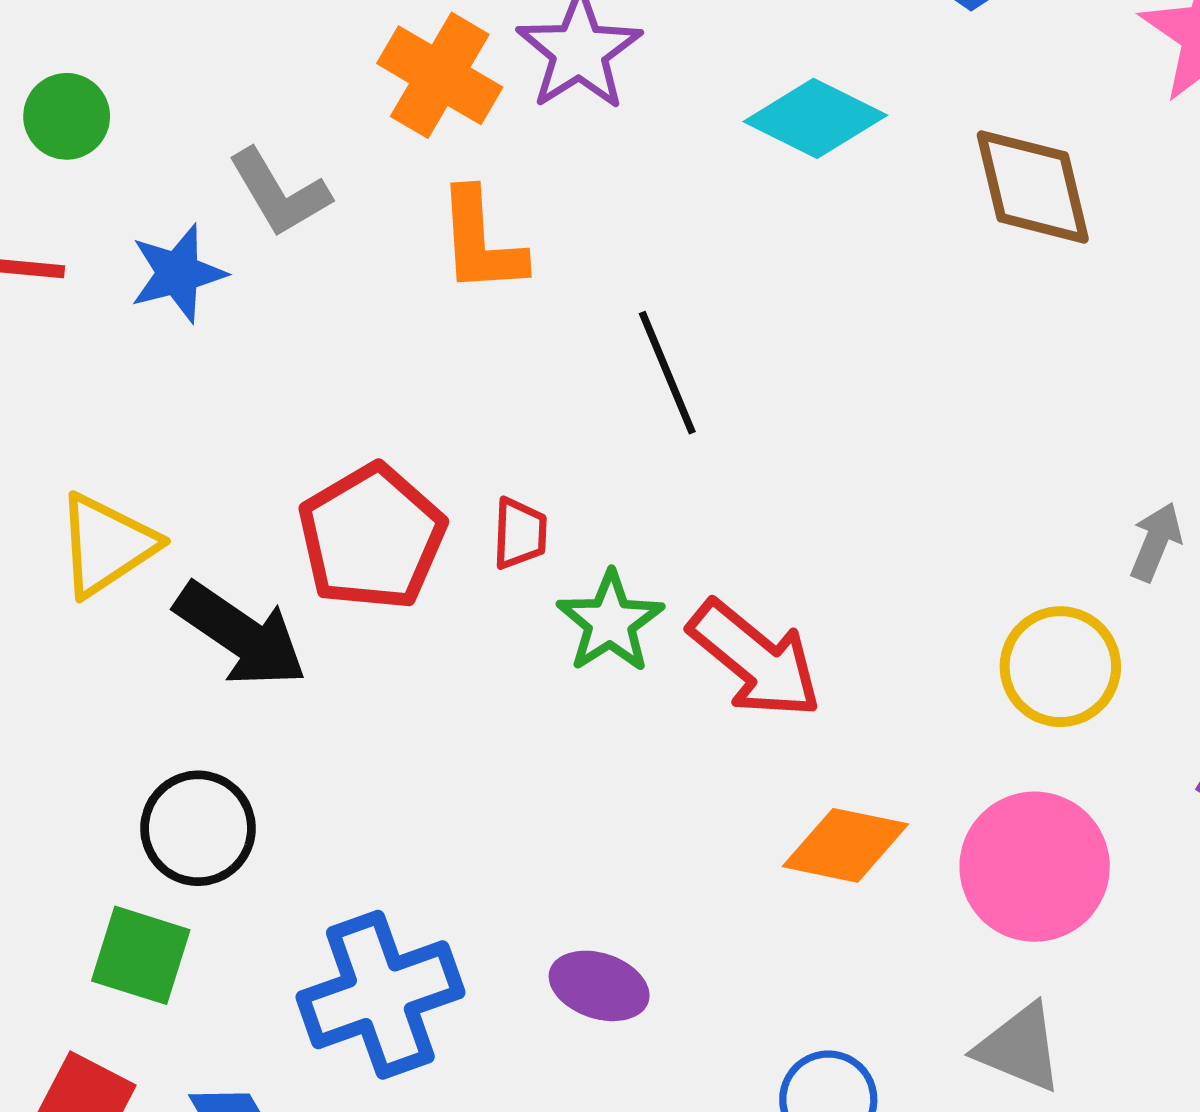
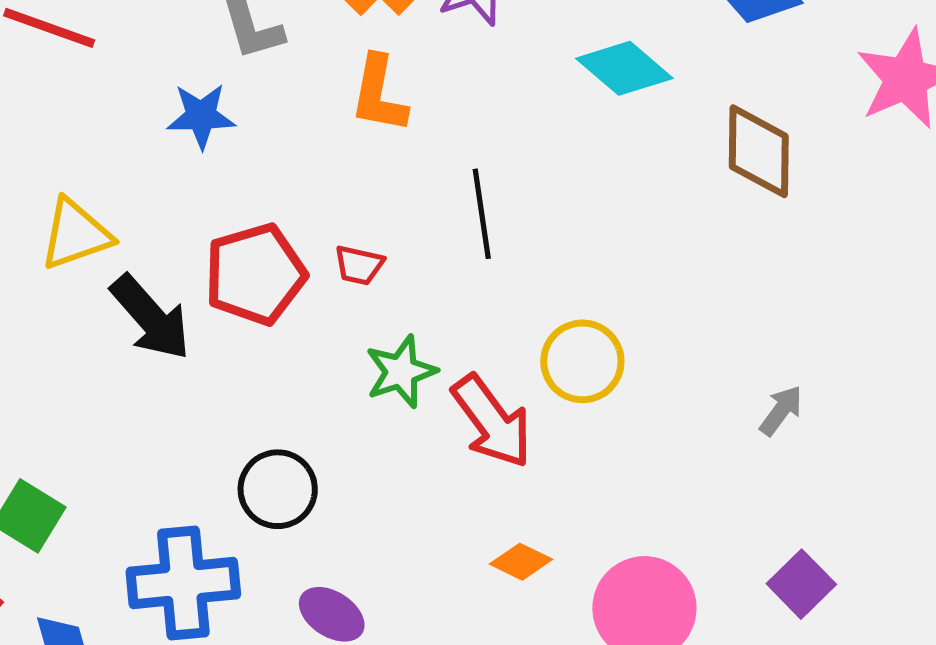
blue star: (178, 273) -> (201, 116), moved
red trapezoid: (520, 533) -> (359, 265), moved, turned 86
yellow circle: (1060, 667) -> (582, 361), moved
black circle: (198, 828) -> (278, 489), moved
orange diamond: (845, 845) -> (521, 562), size x0.7

